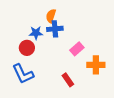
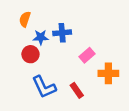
orange semicircle: (51, 16) -> (25, 19), moved
blue L-shape: (23, 74) -> (44, 87), moved

